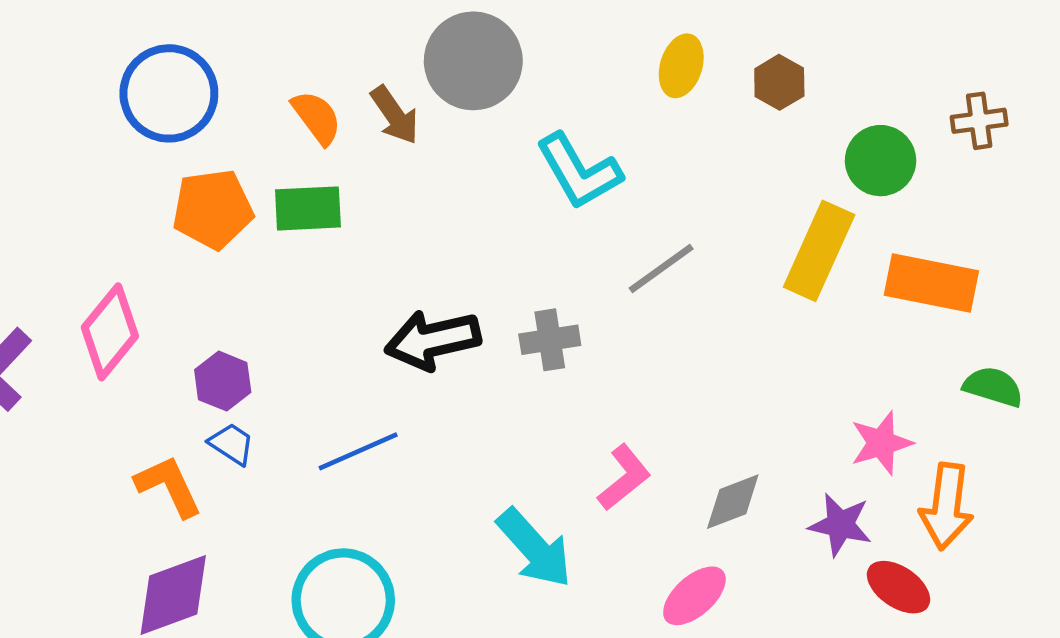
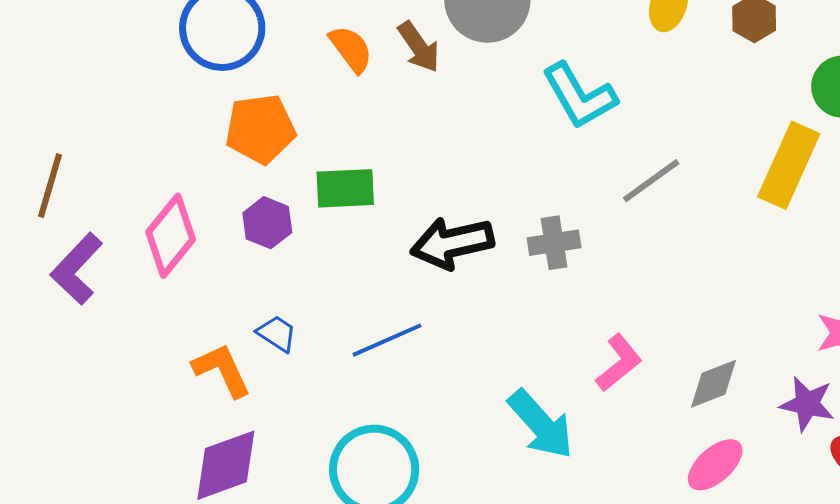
green rectangle: (308, 208) -> (345, 188), moved
purple hexagon: (223, 381) -> (267, 223), moved
pink ellipse: (694, 596) -> (715, 465), moved

